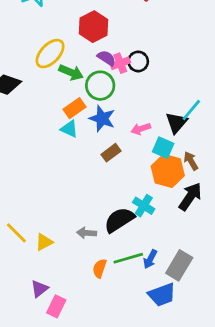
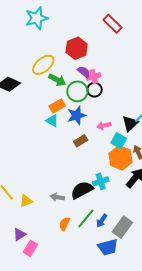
black circle: (138, 61) -> (95, 90), moved
blue star: (102, 119) -> (77, 115), turned 30
cyan cross: (144, 206) -> (101, 181), turned 35
green line: (128, 258) -> (86, 218), turned -40

